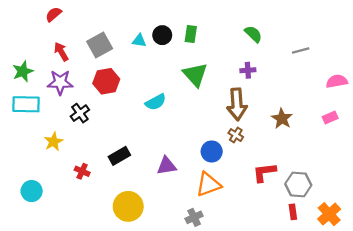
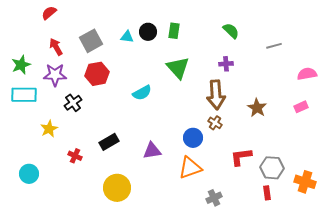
orange cross: (329, 214) -> (305, 182), moved, turned -30
gray cross: (194, 217) -> (214, 198), moved

